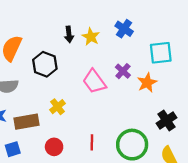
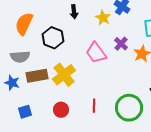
yellow star: (91, 37) -> (103, 18), moved
yellow cross: (58, 107) -> (64, 75), size x1.6
brown rectangle: (27, 122) -> (37, 76), moved

